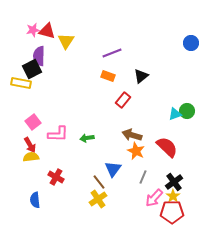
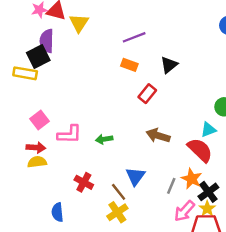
cyan triangle: (175, 114) -> (208, 130), moved
red arrow: (30, 145) -> (36, 148), turned -56
orange star: (136, 151) -> (192, 179), moved
red cross: (56, 177) -> (84, 182), moved
blue semicircle: (35, 200) -> (57, 212), moved

